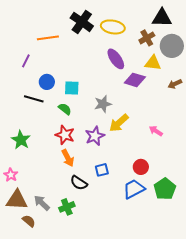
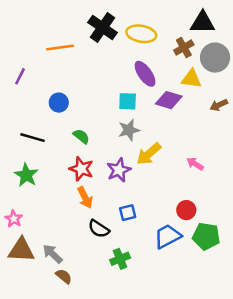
purple line: (26, 61) -> (20, 76), moved
cyan square: (72, 88) -> (128, 101), moved
black line: (34, 99) -> (33, 138), moved
red circle: (141, 167) -> (186, 210), moved
green pentagon: (165, 189) -> (206, 236), turned -30
green cross: (67, 207) -> (120, 259), moved
brown semicircle: (29, 221) -> (64, 276), moved

